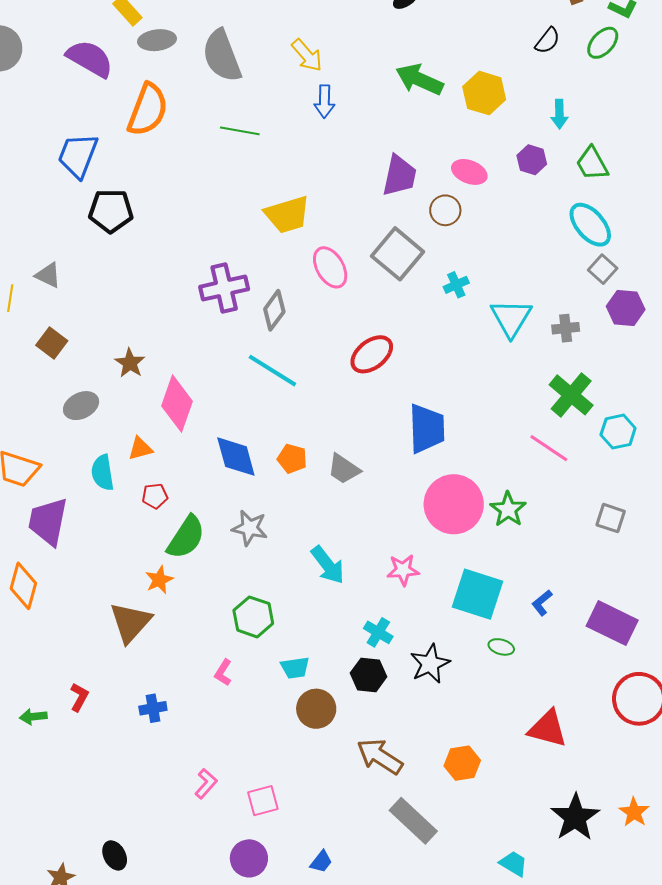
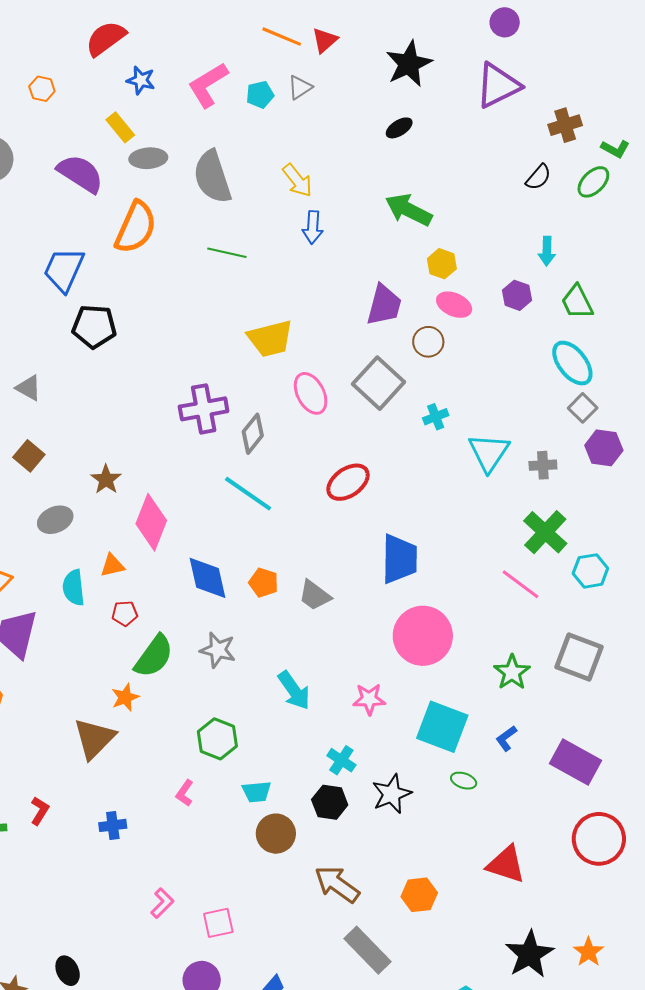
yellow hexagon: (484, 93) -> (442, 264), moved, size x0.7
green star: (508, 509) -> (512, 672), moved
gray square: (611, 518) -> (579, 657), size x1.6

